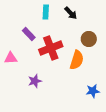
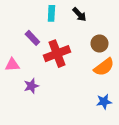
orange semicircle: (77, 60) -> (104, 67), moved, turned 36
purple star: (35, 81) -> (31, 86), moved

